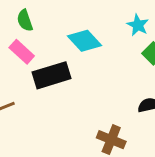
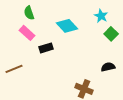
black rectangle: (52, 75) -> (46, 48), size x0.6

